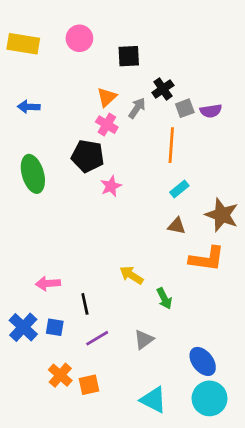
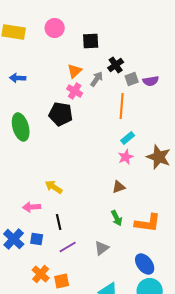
pink star: (111, 186) -> (126, 157), moved
brown triangle: (177, 226) -> (119, 187), moved, turned -32
orange L-shape: (207, 259) -> (148, 223), moved
yellow arrow: (131, 275) -> (54, 187), moved

